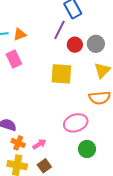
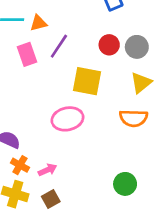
purple line: (60, 30) -> (59, 46), moved
pink ellipse: (76, 123) -> (67, 119), moved
green circle: (87, 149) -> (125, 184), moved

